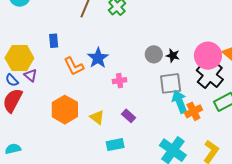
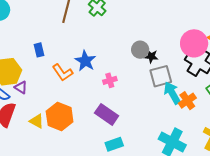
black star: (173, 56) -> (151, 56), moved
purple rectangle: (129, 116) -> (107, 114), moved, size x1.6
yellow triangle: (97, 117) -> (37, 121), moved

